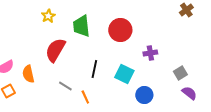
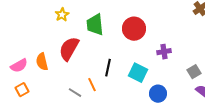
orange semicircle: (28, 74) -> (42, 62), moved
gray line: (65, 86) -> (75, 93), moved
orange line: (85, 97) -> (92, 85), moved

